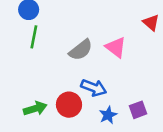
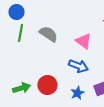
gray semicircle: (81, 50) -> (48, 34), moved, turned -108
blue arrow: (94, 88) -> (78, 66), moved

